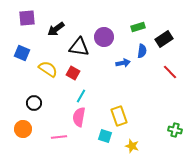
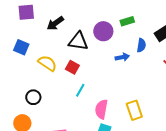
green rectangle: (138, 27) -> (127, 21), moved
yellow rectangle: (119, 116) -> (134, 110), moved
pink semicircle: (79, 117) -> (101, 109), moved

